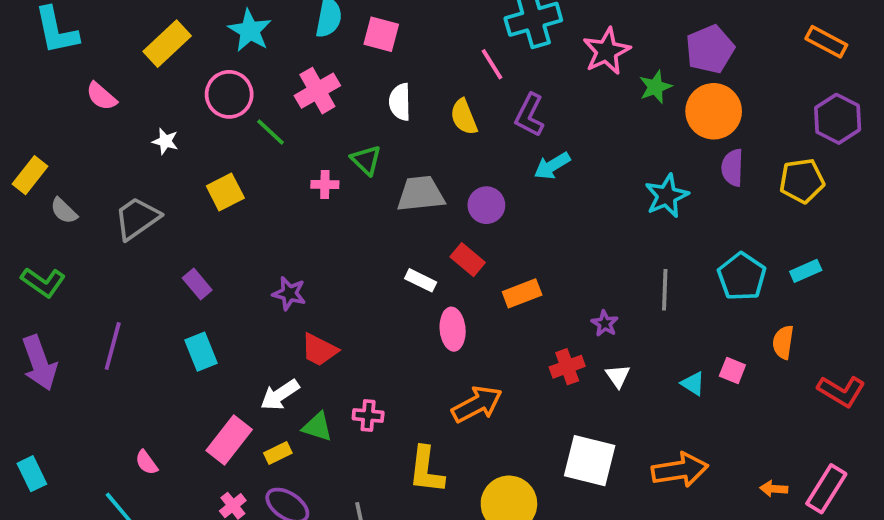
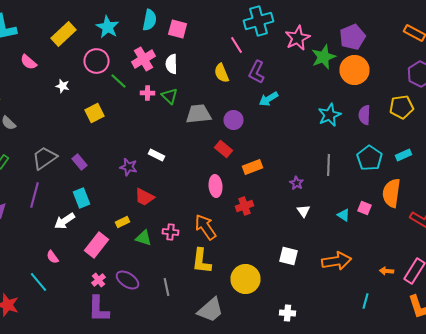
green star: (655, 87) -> (324, 57), size x1.4
white semicircle: (400, 102) -> (172, 64), moved
purple semicircle: (732, 168) -> (364, 115), moved
pink cross: (325, 185) -> (148, 93), moved
gray trapezoid: (137, 218) -> (44, 158), moved
white rectangle: (421, 280) -> (156, 155), moved
orange semicircle: (783, 342) -> (392, 193), size x1.6
red cross: (567, 367) -> (244, 206), moved
white arrow: (280, 395) -> (64, 221), moved
orange arrow: (477, 404) -> (206, 227), moved, turned -96
yellow rectangle: (278, 453) -> (122, 222), moved
white square: (590, 461) -> (288, 256), size x0.7

